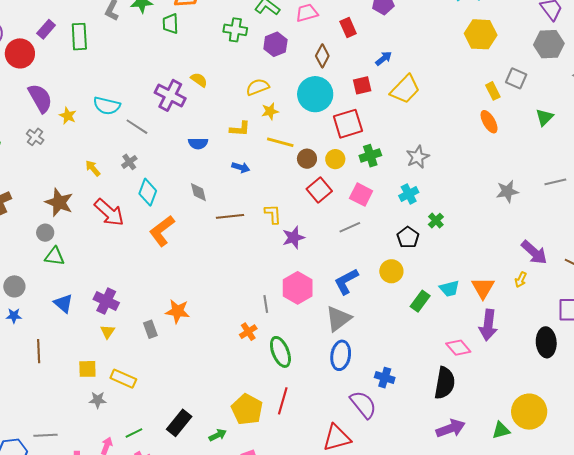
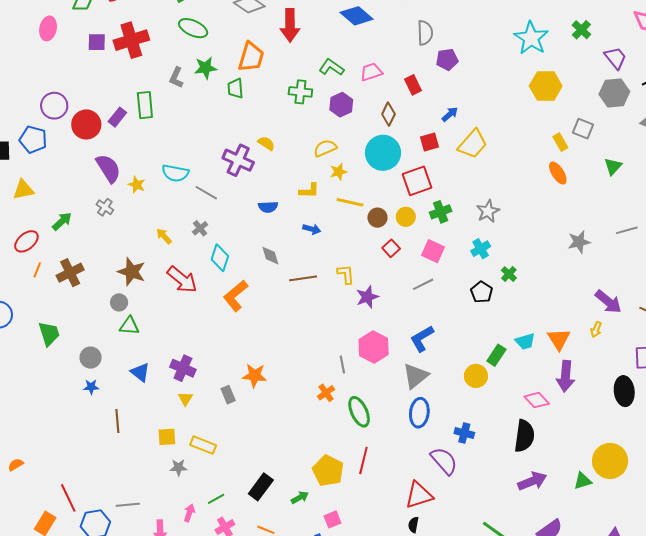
purple rectangle: (46, 29) -> (117, 117), moved
red square: (319, 190) -> (391, 248), size x0.7
yellow circle: (391, 271) -> (476, 376), moved

